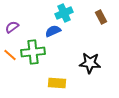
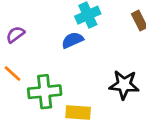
green cross: (33, 52) -> (45, 92), moved

